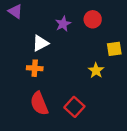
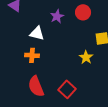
white triangle: (40, 43) -> (37, 33), turned 42

